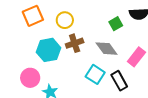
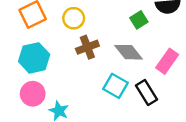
cyan hexagon: (48, 50) -> (34, 58), moved

